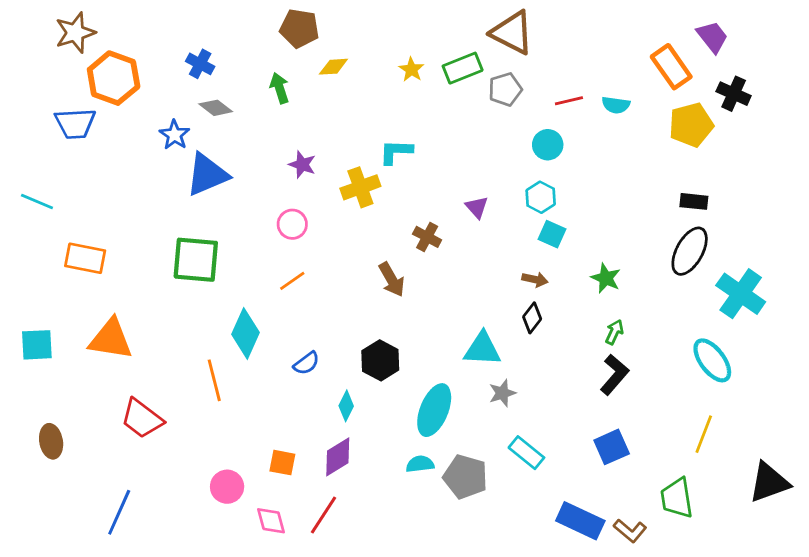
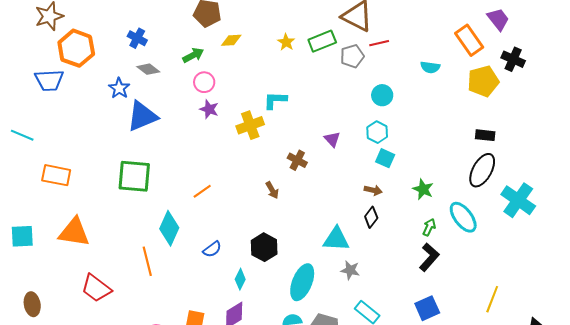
green arrow: (280, 88) -> (193, 55), turned 80
red line: (569, 101) -> (379, 43), moved
pink circle: (292, 224) -> (204, 82), moved
brown arrow: (392, 280) -> (272, 190), size x0.7
cyan ellipse: (712, 360) -> (463, 217), moved
gray star: (502, 393) -> (350, 270), turned 30

